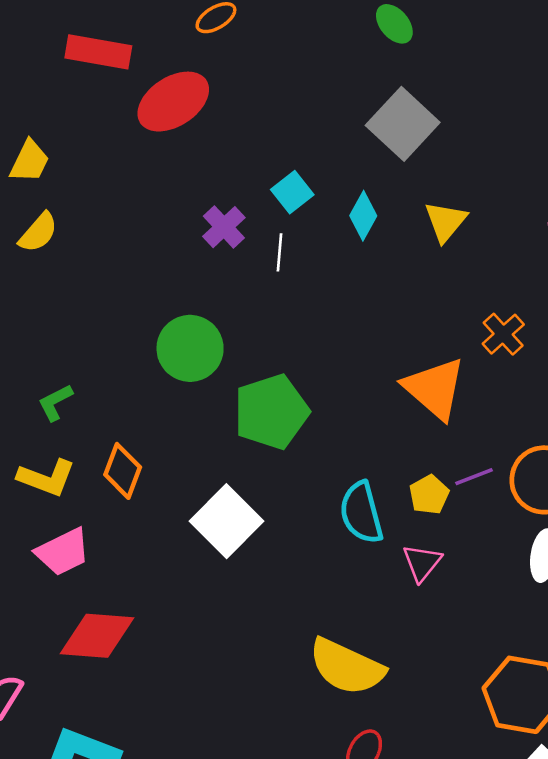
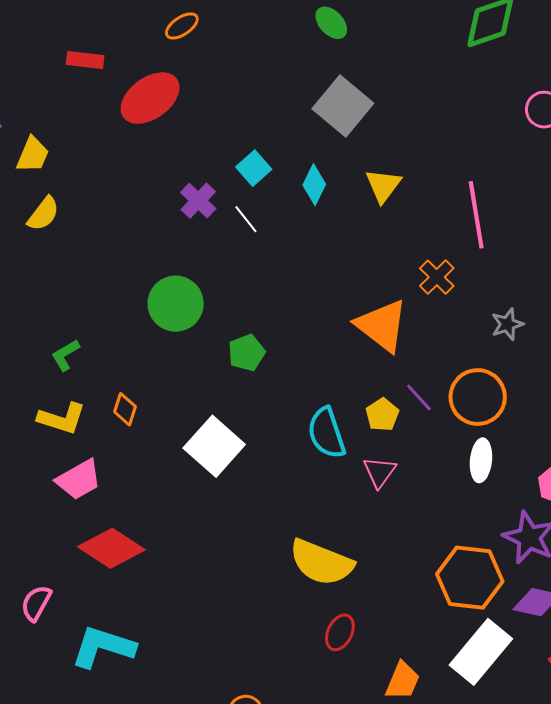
red rectangle: (98, 52) -> (85, 60), size x0.7
white line: (279, 252) -> (246, 219), turned -40
green pentagon: (271, 412) -> (246, 353), size x0.6
orange diamond: (123, 471) -> (125, 409), size x0.7
purple line: (474, 477) -> (419, 398), turned 72
red diamond: (97, 636) -> (111, 548), turned 32

